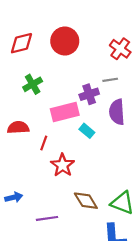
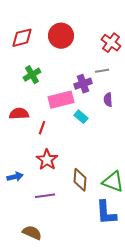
purple semicircle: (117, 112) -> (108, 100), size x0.6
red star: (63, 165) -> (47, 160), moved
brown diamond: (86, 201) -> (80, 180), turned 35

